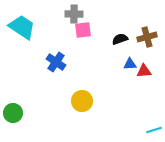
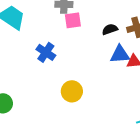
blue triangle: (130, 64) -> (120, 54), size x1.5

